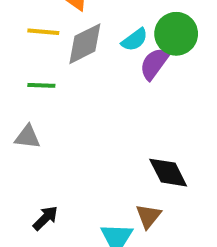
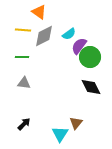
green circle: (176, 34) -> (90, 57), moved
gray triangle: (27, 137) -> (24, 83), moved
black diamond: (168, 173) -> (91, 87), moved

